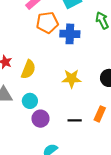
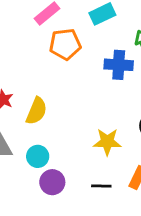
blue cross: (70, 34) -> (119, 65), moved
yellow star: (72, 79) -> (107, 142), moved

